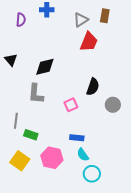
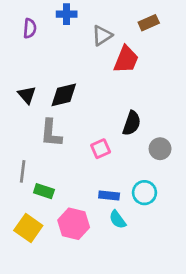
brown rectangle: (105, 16) -> (149, 23), turned 56
gray triangle: (81, 20) -> (102, 35), moved
black triangle: (11, 60) -> (27, 95), moved
cyan circle: (92, 174) -> (144, 193), moved

